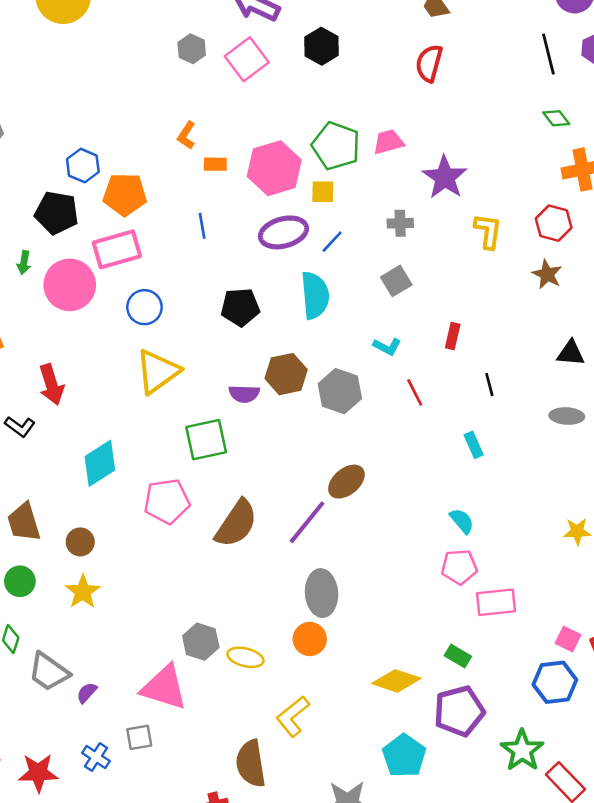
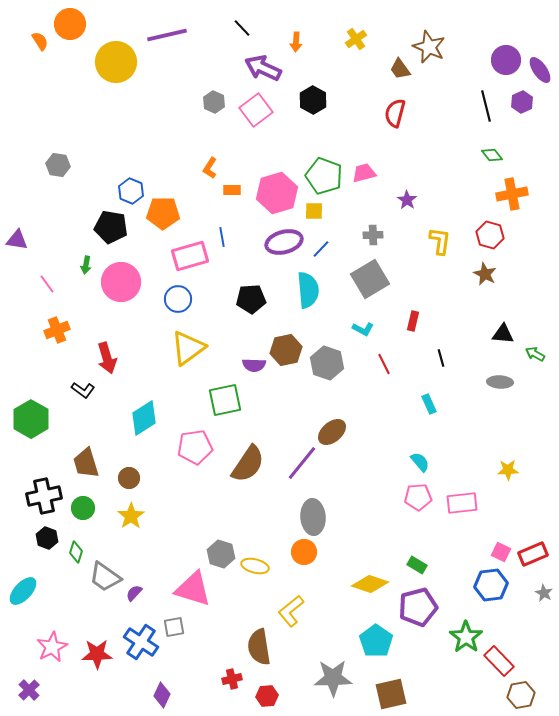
purple star: (445, 177) -> (407, 200), size x0.6
pink rectangle: (117, 249) -> (190, 256), moved
gray square: (396, 281) -> (370, 279), size x1.6
pink rectangle: (496, 602) -> (462, 503), moved
blue cross: (96, 757) -> (141, 642), size x1.6

